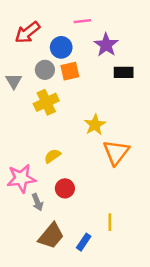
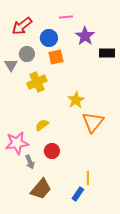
gray circle: (45, 70) -> (27, 54), moved
black rectangle: (124, 72) -> (107, 53), moved
blue rectangle: (84, 242) -> (78, 194), moved

